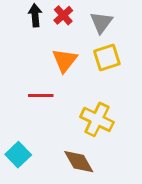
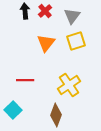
red line: (41, 96) -> (25, 80), moved
yellow cross: (97, 119) -> (69, 85), turned 30
brown diamond: (79, 162) -> (56, 115), turned 50

